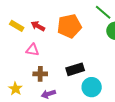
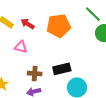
brown cross: (40, 74) -> (35, 74), moved

